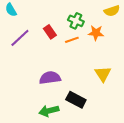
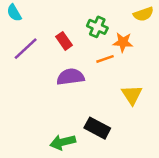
orange line: (72, 40) -> (105, 59), moved
purple semicircle: (50, 78) -> (70, 77), moved

